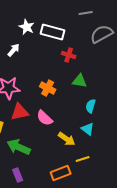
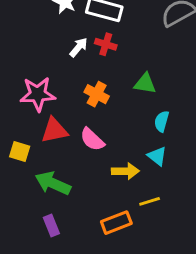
white arrow: (14, 50) -> (79, 47), moved
red cross: (69, 55) -> (106, 44), moved
yellow arrow: (67, 139) -> (125, 171), turned -36

